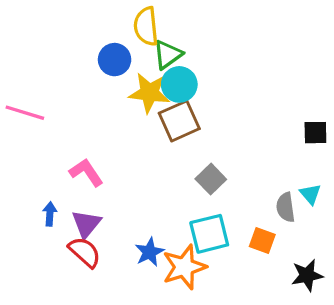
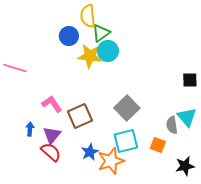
brown square: (179, 121) -> (80, 116), moved
gray square: (211, 179) -> (127, 108), size x1.4
cyan triangle: (310, 194) -> (187, 117), size x1.5

